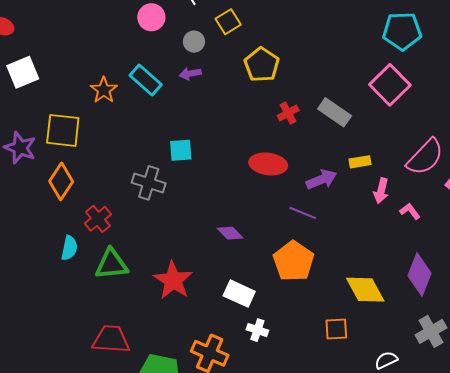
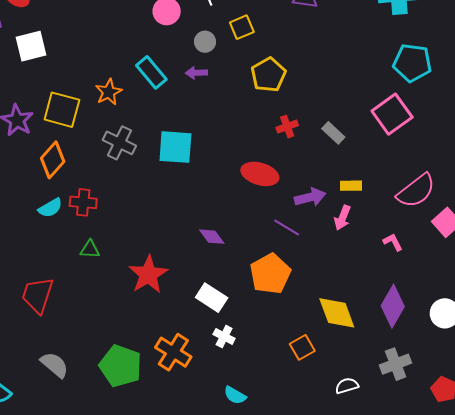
orange star: (104, 90) -> (109, 92), moved
gray rectangle: (335, 112) -> (333, 133), size x0.7
cyan square: (181, 150) -> (175, 147), size x1.5
gray cross: (149, 183) -> (119, 143), moved
pink arrow: (381, 191) -> (342, 218), moved
red cross: (98, 219) -> (83, 202), turned 36
cyan semicircle: (69, 248) -> (50, 208), moved, turned 40
green triangle: (112, 264) -> (90, 249), size x0.6
orange square: (336, 329) -> (302, 347), turned -35
red trapezoid: (111, 339) -> (38, 295), moved, turned -84

